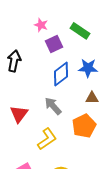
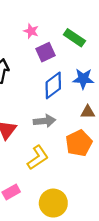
gray arrow: (53, 106) -> (44, 121), turned 126

